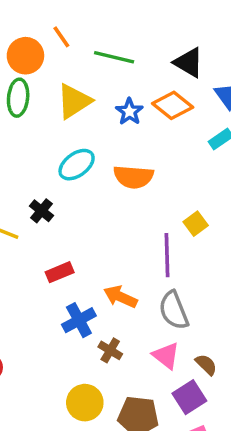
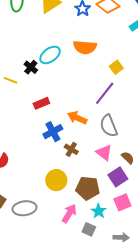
cyan ellipse: (77, 165) -> (50, 55), moved
yellow square: (196, 224) -> (116, 67), moved
purple line: (167, 255) -> (105, 93), turned 40

